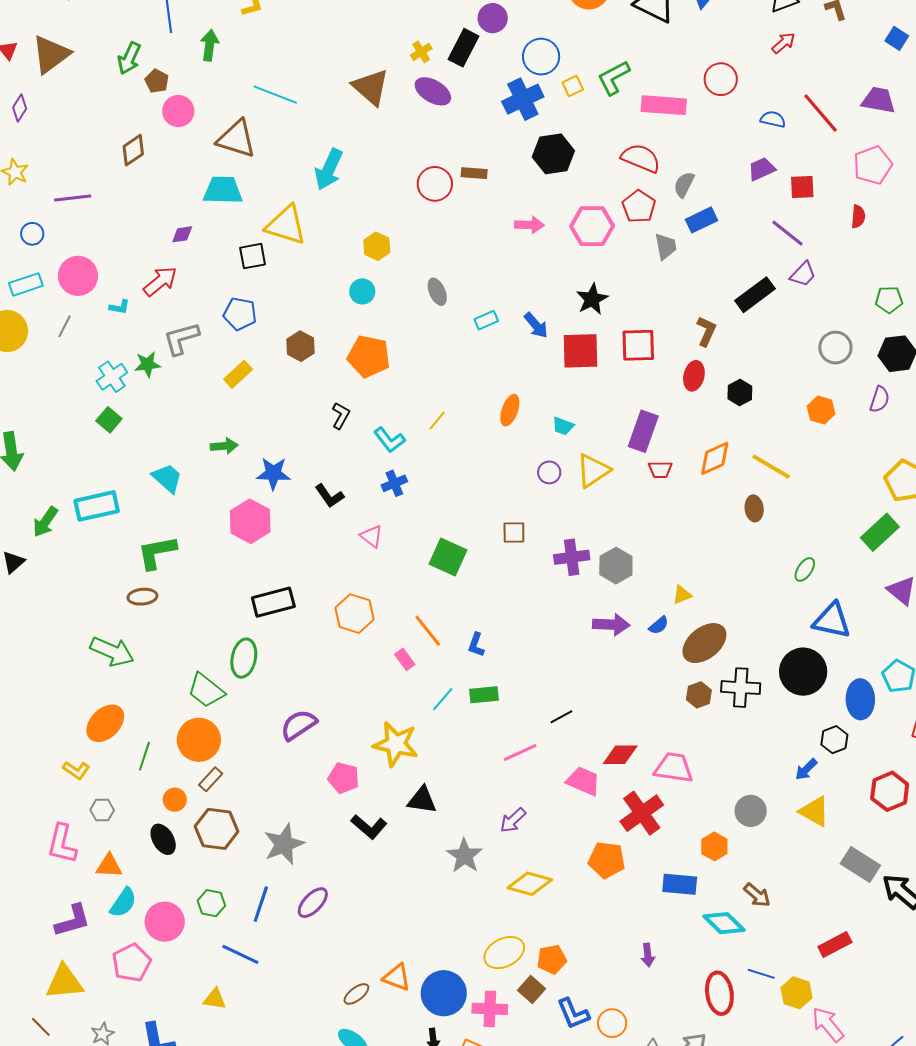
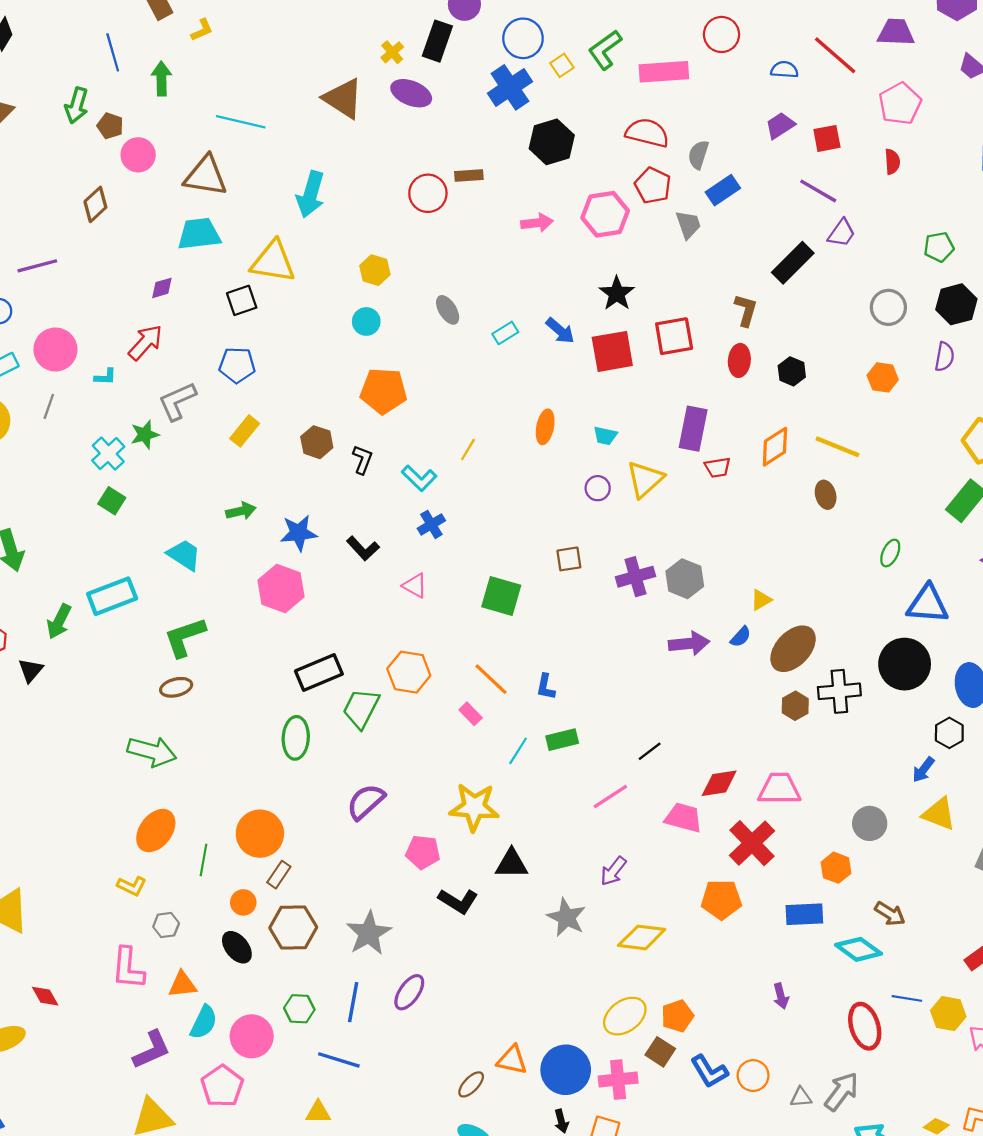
brown hexagon: (301, 346) -> (317, 442), moved
green trapezoid: (206, 690) -> (361, 708), moved, turned 87

